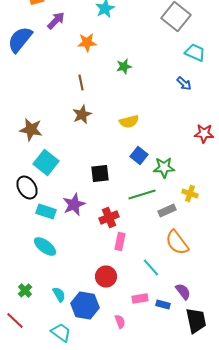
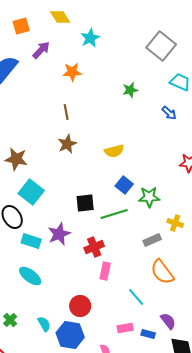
green star: (124, 66) -> (130, 90), moved
green line: (142, 194) -> (114, 214), moved
red circle: (106, 276) -> (80, 306), moved

